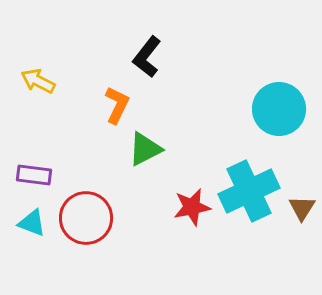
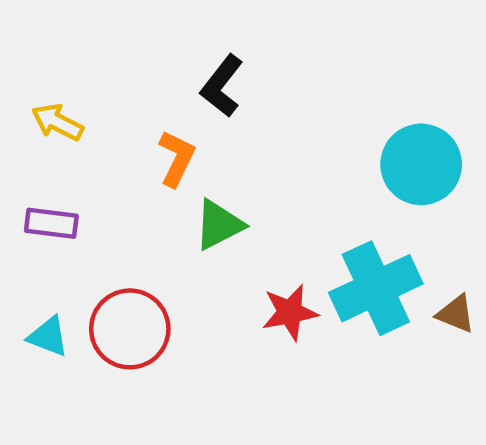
purple rectangle: (34, 175) -> (51, 223), moved
brown triangle: (302, 208) -> (456, 314), turned -40

